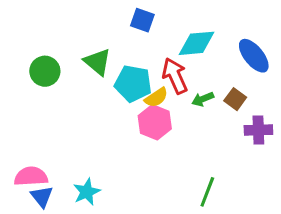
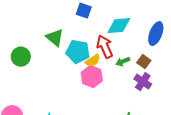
blue ellipse: (254, 56) -> (156, 34), turned 60
green circle: (45, 71) -> (21, 57), moved
purple cross: (258, 130) -> (143, 82), moved, turned 36

